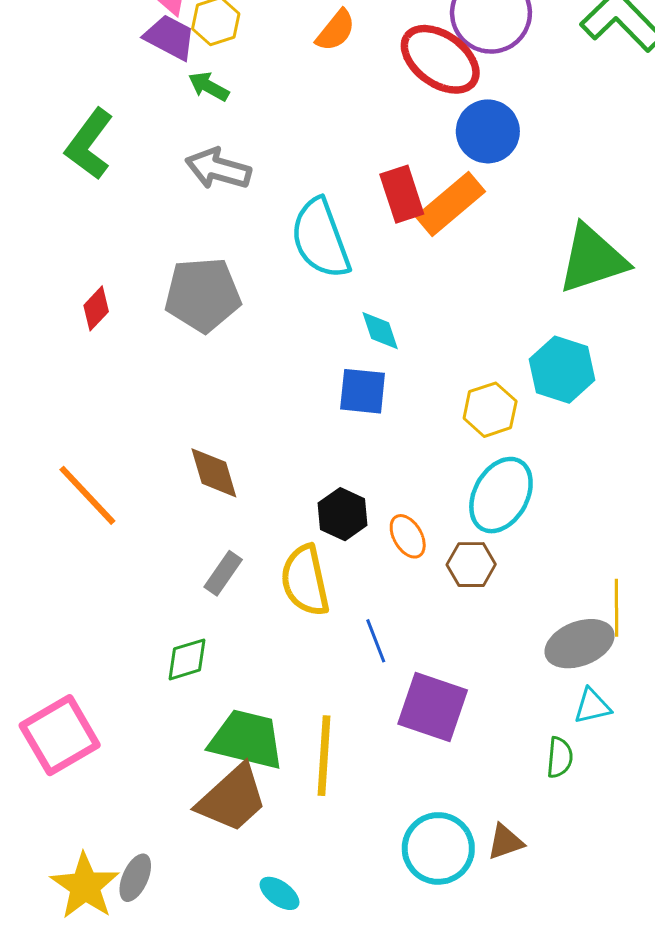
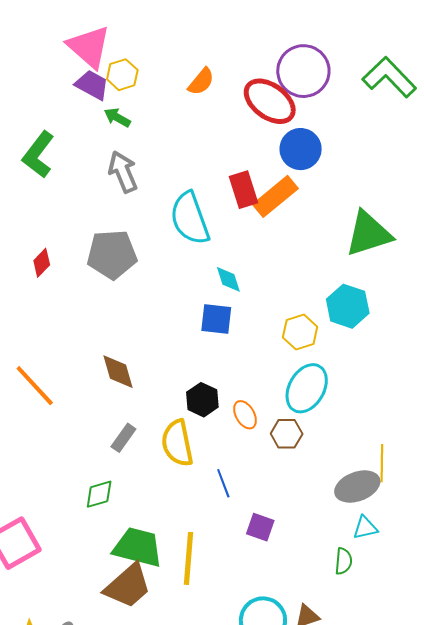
gray arrow: (218, 169) -> (123, 172), turned 51
purple square: (433, 707) -> (260, 527), size x0.6

